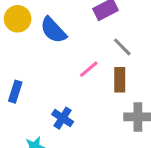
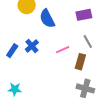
blue cross: (63, 118) -> (32, 46), moved

